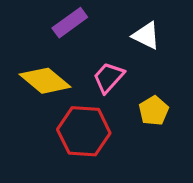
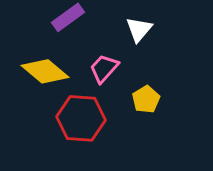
white triangle: (146, 35) -> (139, 29), turned 44

